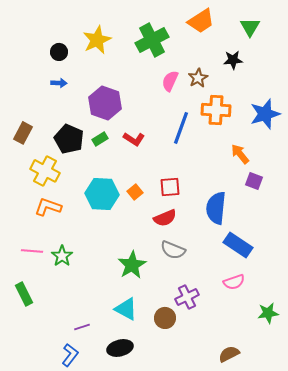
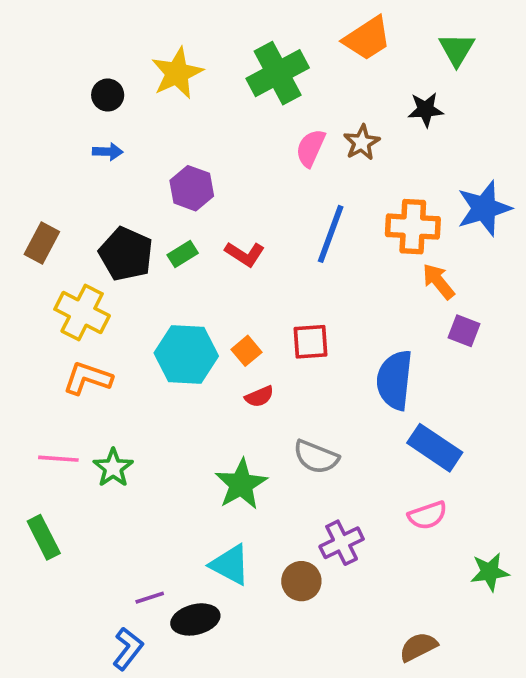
purple hexagon: (105, 103) -> (192, 188), size x0.7
orange cross: (216, 110) -> (413, 227), moved
red semicircle: (165, 218) -> (259, 397), moved, size x0.7
black ellipse: (120, 348) -> (195, 619), moved

